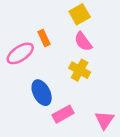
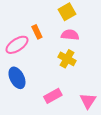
pink semicircle: (83, 42) -> (70, 35), turned 132
blue ellipse: (42, 93) -> (17, 78), moved

